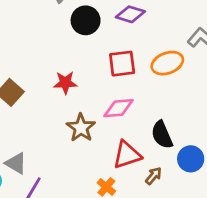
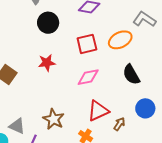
black circle: (86, 20) -> (48, 23), moved
brown star: (81, 128) -> (54, 119), moved
black semicircle: (162, 135) -> (131, 75), moved

